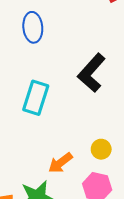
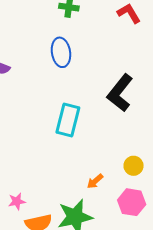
orange arrow: (60, 163) -> (95, 181), size x0.7

